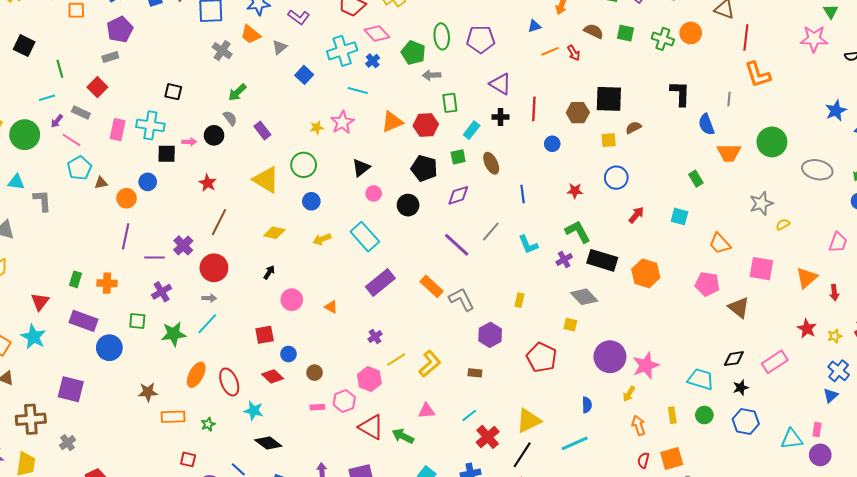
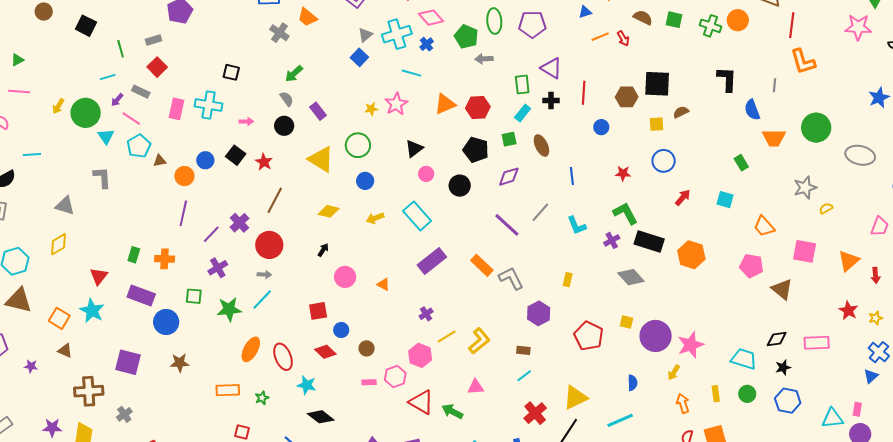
gray triangle: (280, 47) -> (365, 35), moved
gray rectangle: (110, 57) -> (153, 40), moved
green rectangle: (450, 103) -> (522, 85), moved
black circle: (214, 135) -> (284, 126), moved
black square: (167, 154) -> (236, 155), moved, turned 36
cyan triangle: (16, 182) -> (106, 137), moved, turned 48
purple line: (154, 257) -> (211, 234), turned -48
yellow square: (570, 325) -> (626, 322), moved
pink rectangle: (775, 362) -> (817, 343), turned 30
brown star: (148, 392) -> (180, 363), moved
cyan line: (469, 415) -> (524, 376), moved

